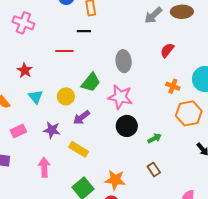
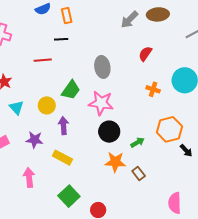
orange hexagon: (189, 113) -> (169, 129), moved
purple arrow: (81, 117) -> (63, 126), turned 126
orange star: (115, 180) -> (115, 162), moved

